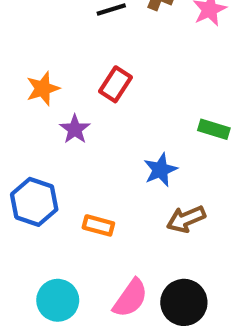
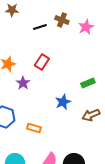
green rectangle: (214, 129) -> (88, 83), turned -40
brown arrow: (186, 219) -> (91, 115), moved

